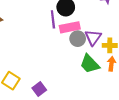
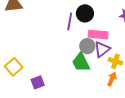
pink rectangle: (70, 27) -> (98, 35), moved
green trapezoid: (90, 64) -> (81, 62), moved

